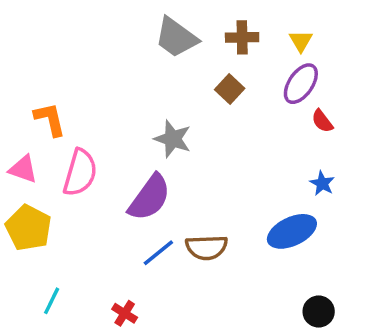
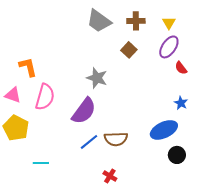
cyan line: (52, 301) -> (41, 163), moved, turned 63
black circle: (319, 311) -> (177, 155), moved
red cross: (125, 313) -> (110, 176), moved

